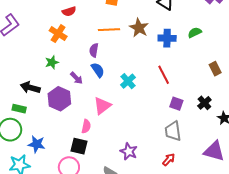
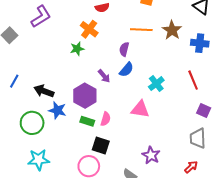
green star: (52, 62) -> (77, 49), moved
blue semicircle: (98, 70) -> (126, 70), turned 70
black arrow: (30, 88) -> (44, 91), moved
pink triangle: (102, 106) -> (140, 109), moved, turned 42
green rectangle: (19, 109) -> (87, 121), moved
pink semicircle: (86, 126) -> (106, 119), moved
blue star: (37, 144) -> (57, 110), moved

